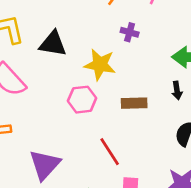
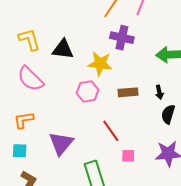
purple cross: (130, 32) -> (122, 38), size x1.6
black arrow: (177, 90) -> (159, 92), moved

